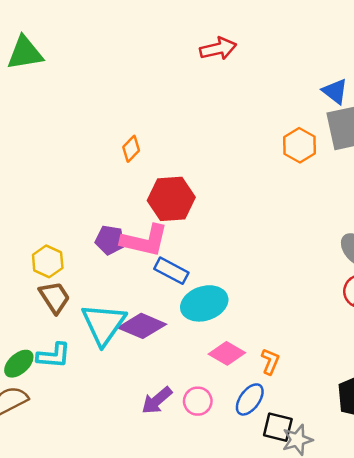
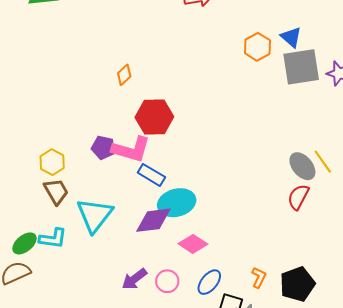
orange hexagon: (300, 145) -> (257, 47), moved
purple diamond: (142, 326) -> (153, 220), moved, turned -33
orange L-shape: (270, 361) -> (259, 277), moved

